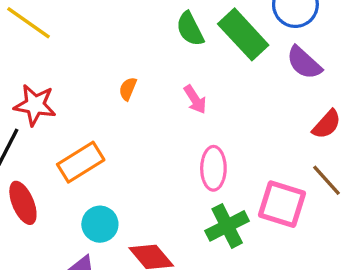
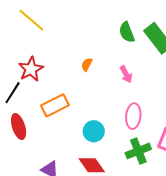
red star: (35, 105) -> (31, 69), turned 30
cyan circle: (100, 224) -> (94, 131), moved

